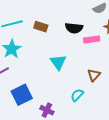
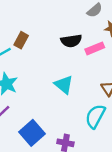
brown rectangle: (41, 27) -> (21, 40), moved, turned -64
cyan semicircle: (77, 95) -> (95, 116), size x1.5

